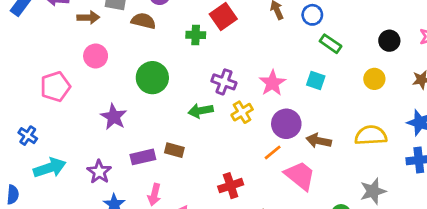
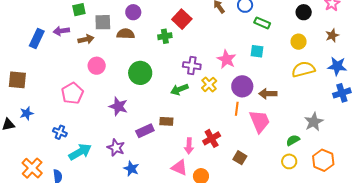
yellow semicircle: (371, 135) -> (303, 69), moved
orange line: (273, 152) -> (237, 109), turned -32
pink trapezoid: (300, 176) -> (260, 121), turned 40
pink arrow: (154, 195) -> (189, 146), moved

